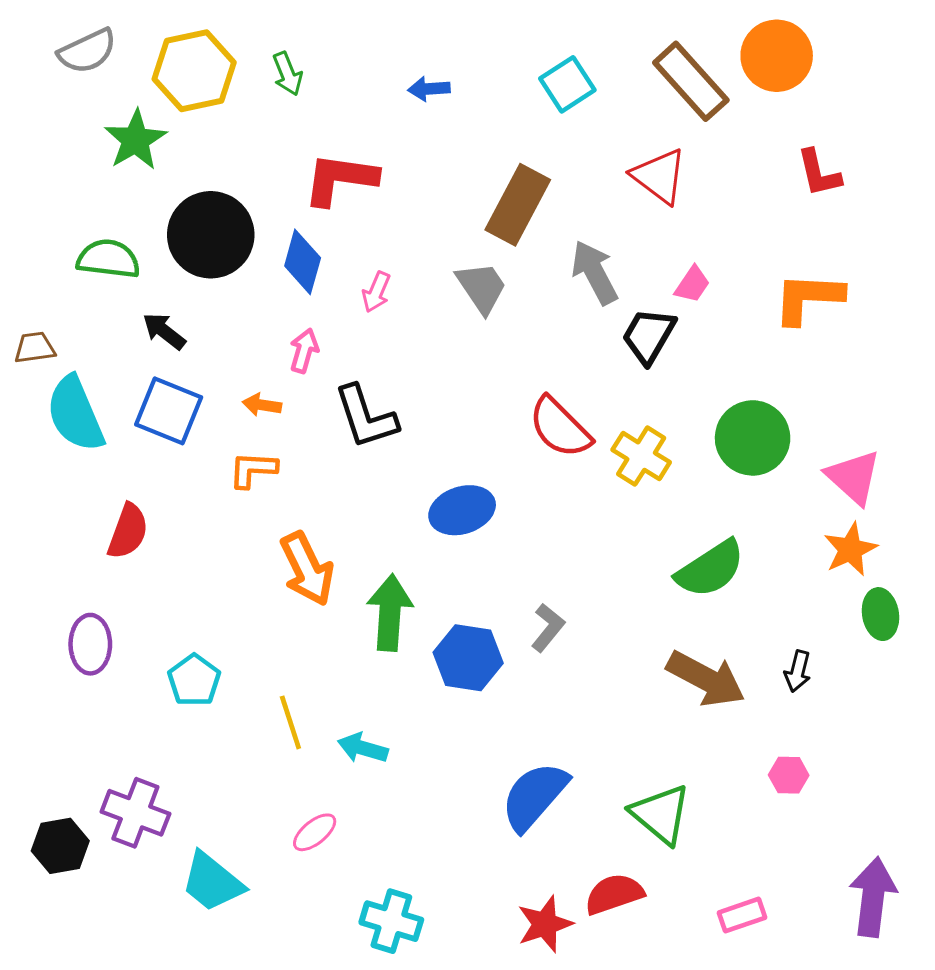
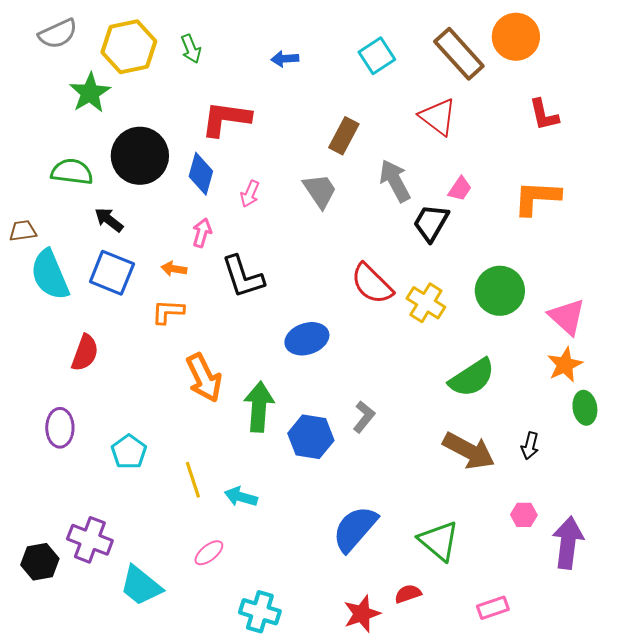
brown rectangle: (518, 205) -> (344, 136), size x0.7
red semicircle: (614, 894) -> (408, 594), size x0.7
purple arrow: (873, 897) -> (568, 543), moved

